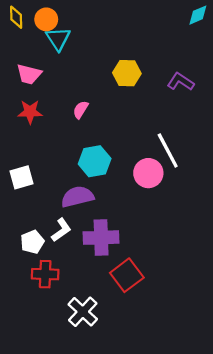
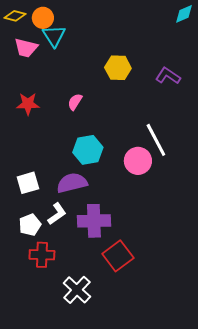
yellow diamond: (16, 17) -> (15, 16), turned -75
pink trapezoid: (29, 74) -> (26, 48), moved
white square: (21, 177) -> (28, 183), moved

